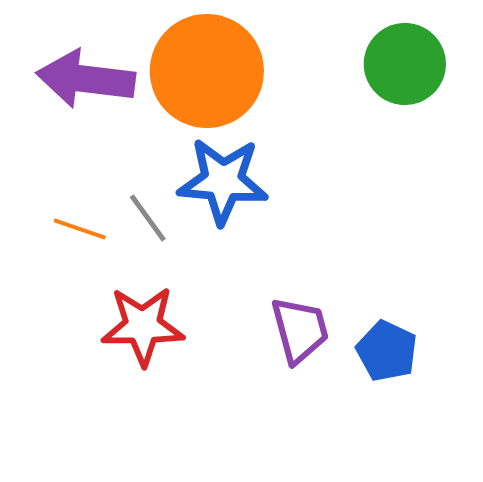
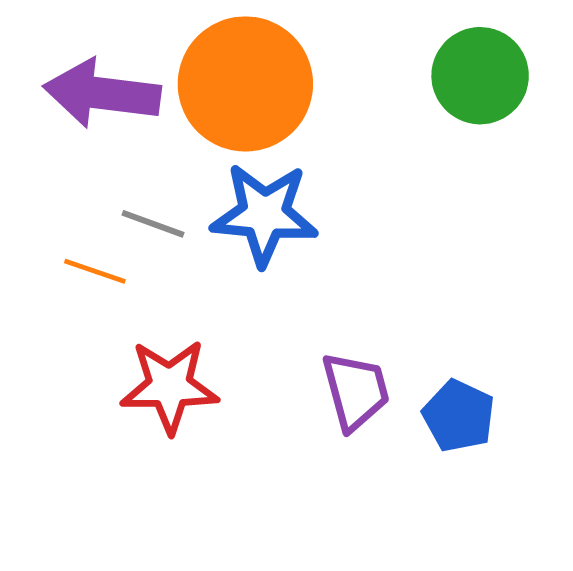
gray line: (148, 218) -> (153, 224), moved, turned -34

